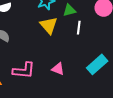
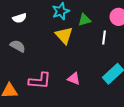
white line: (79, 28) -> (104, 37), moved

